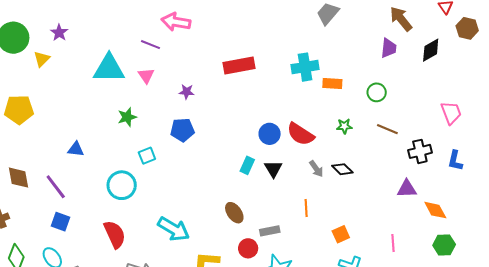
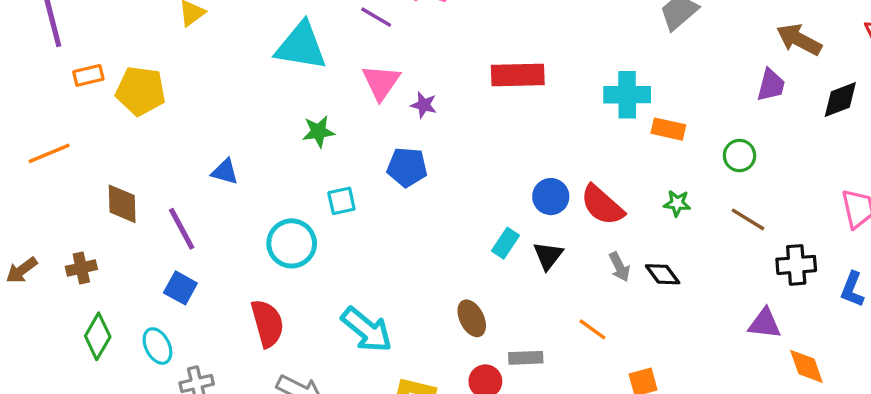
brown arrow: (401, 19) -> (799, 40), turned -32
pink triangle: (146, 76) -> (381, 82), moved, size x1.4
orange line: (306, 208) -> (592, 329), turned -60

